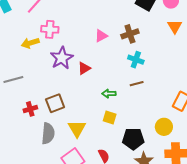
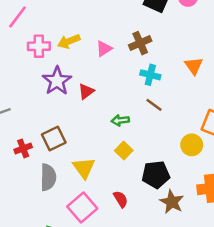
orange triangle: (175, 26) -> (194, 66), moved
yellow arrow: (30, 43) -> (69, 41), moved
brown line: (137, 84) -> (154, 105), turned 56
yellow square: (110, 118) -> (124, 150), turned 32
yellow circle: (164, 127) -> (192, 145), moved

